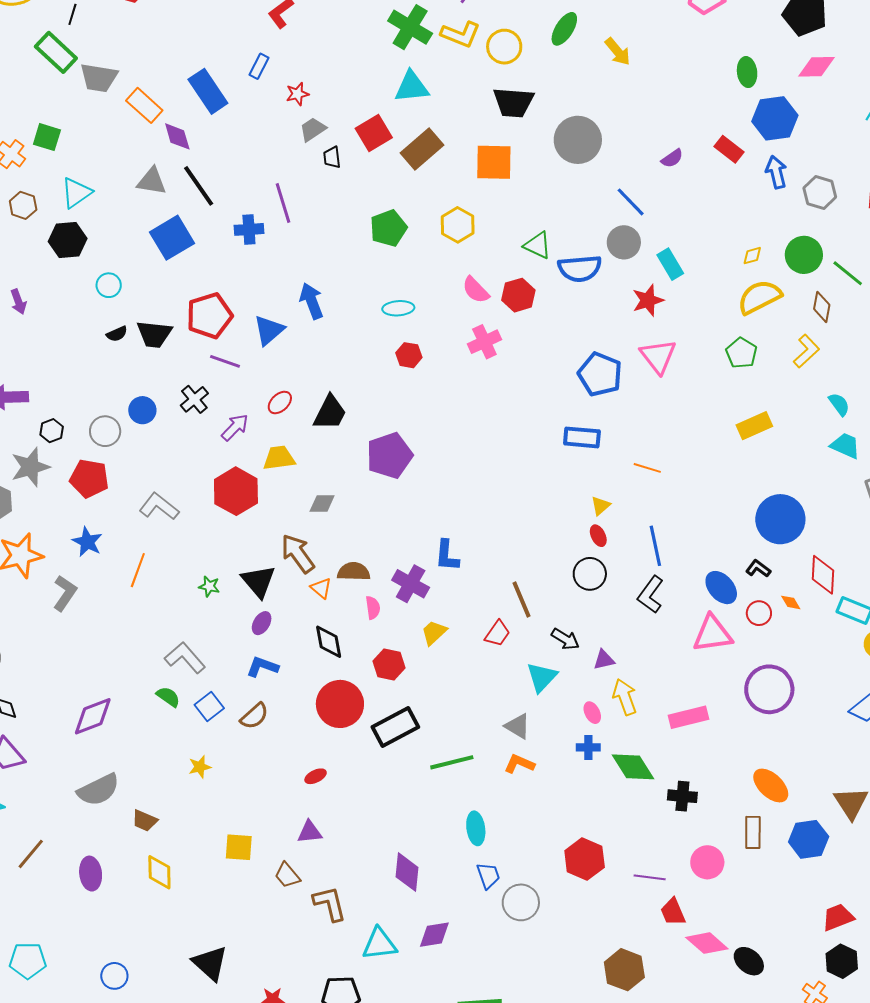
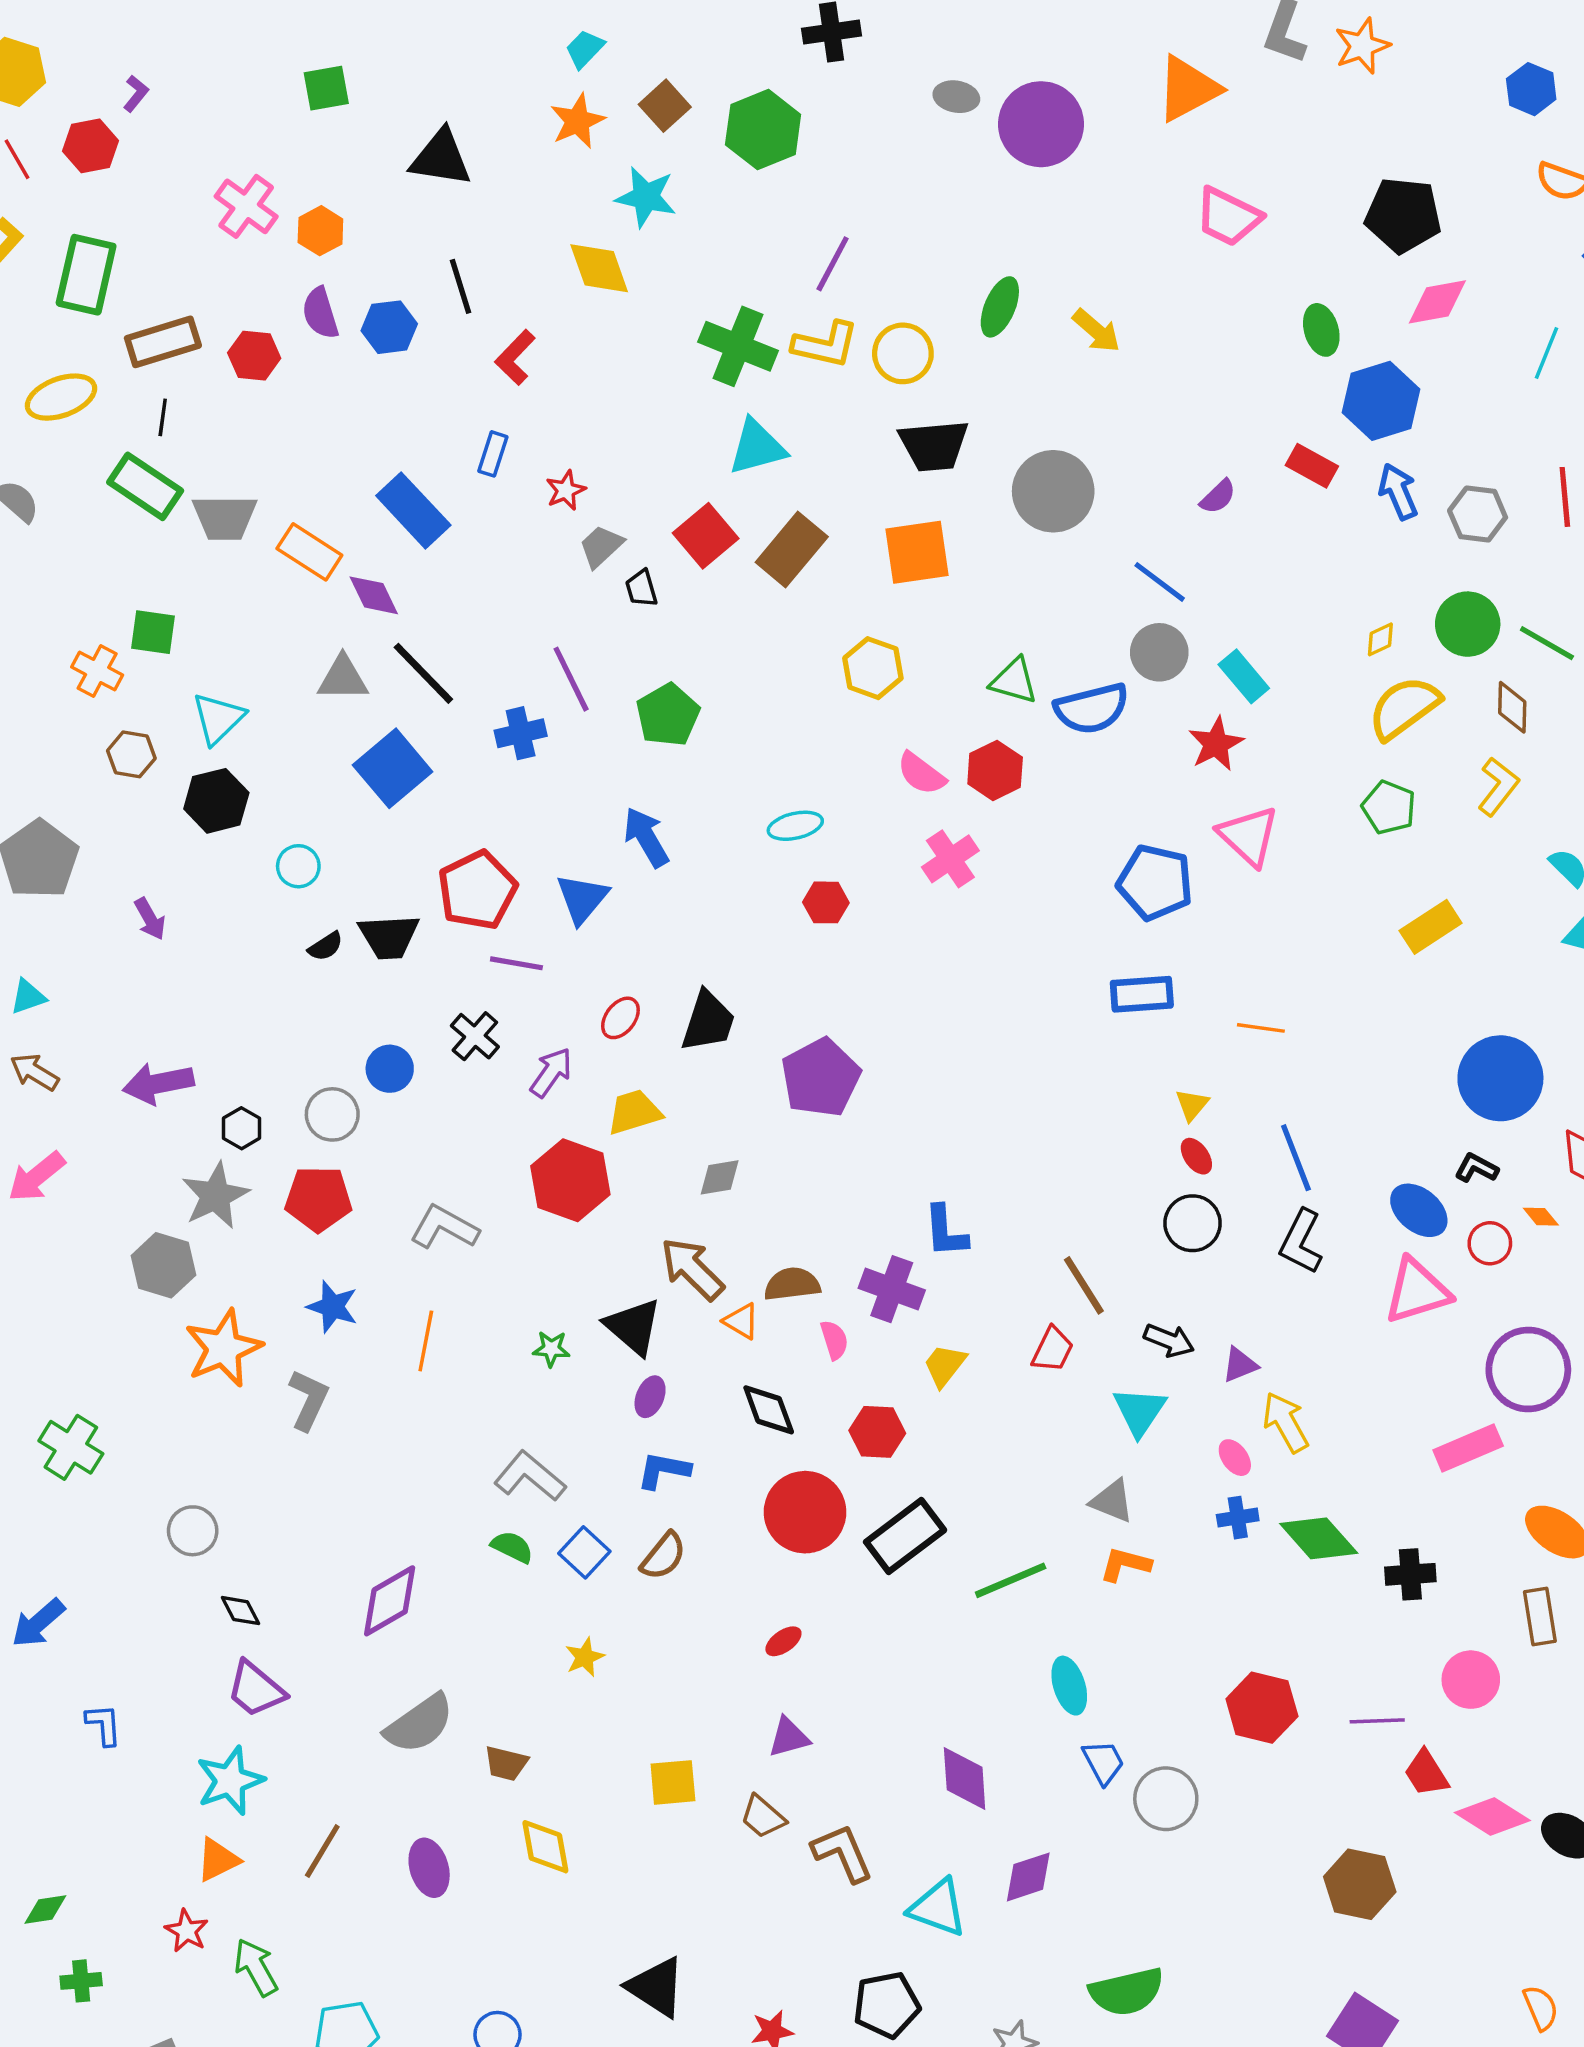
green pentagon: (389, 228) -> (668, 715), moved
pink rectangle: (689, 717) -> (1468, 1448), moved
cyan triangle: (380, 944) -> (938, 1908), turned 36

